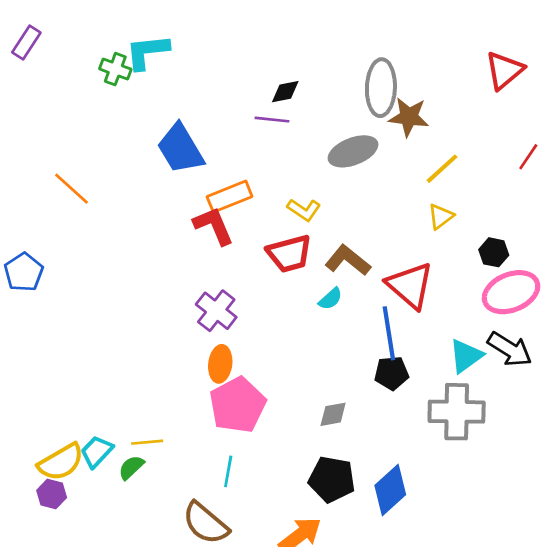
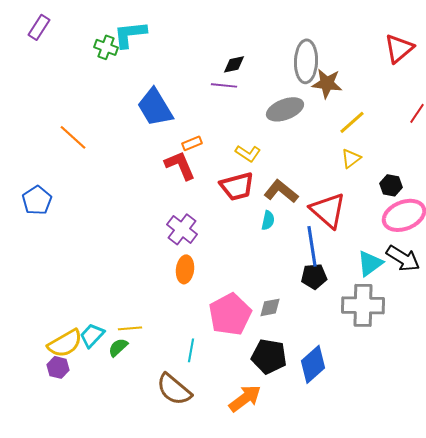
orange rectangle: (230, 197) -> (192, 143), size x0.6
cyan semicircle: (330, 299) -> (268, 220), turned -36
pink pentagon: (237, 405) -> (230, 314), moved

